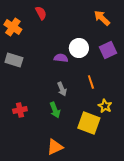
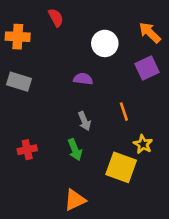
orange arrow: (102, 18) -> (150, 33), moved
orange cross: (13, 27) -> (18, 37), turned -30
white circle: (79, 48) -> (105, 43), moved

